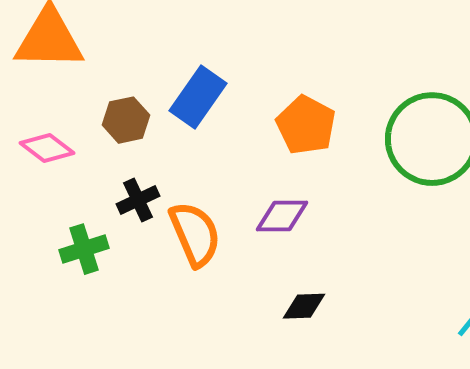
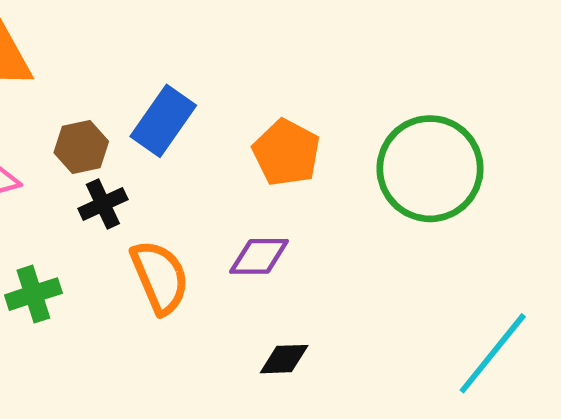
black cross: (138, 200) -> (103, 204), moved

